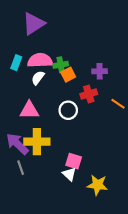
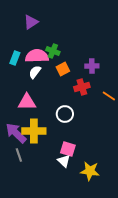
purple triangle: (34, 24) -> (31, 22), size x0.7
green cross: (61, 65) -> (53, 51), moved, turned 32
white circle: (68, 110) -> (65, 114), moved

